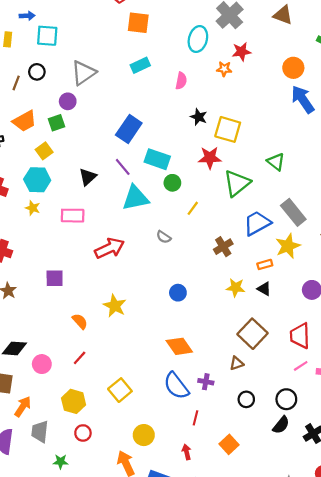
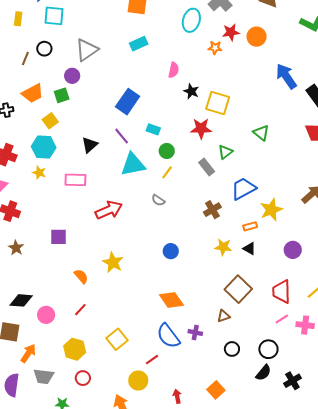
orange circle: (293, 68) -> (257, 37), moved
pink semicircle: (181, 81) -> (174, 70), moved
cyan rectangle: (157, 159) -> (153, 129), size x0.6
green triangle: (237, 183) -> (225, 152), size x0.6
yellow line: (193, 208) -> (167, 172), moved
gray rectangle: (293, 212) -> (207, 167), moved, size x0.7
red line: (195, 418) -> (152, 360), moved, turned 40
gray trapezoid: (40, 432) -> (44, 376), turned -90

